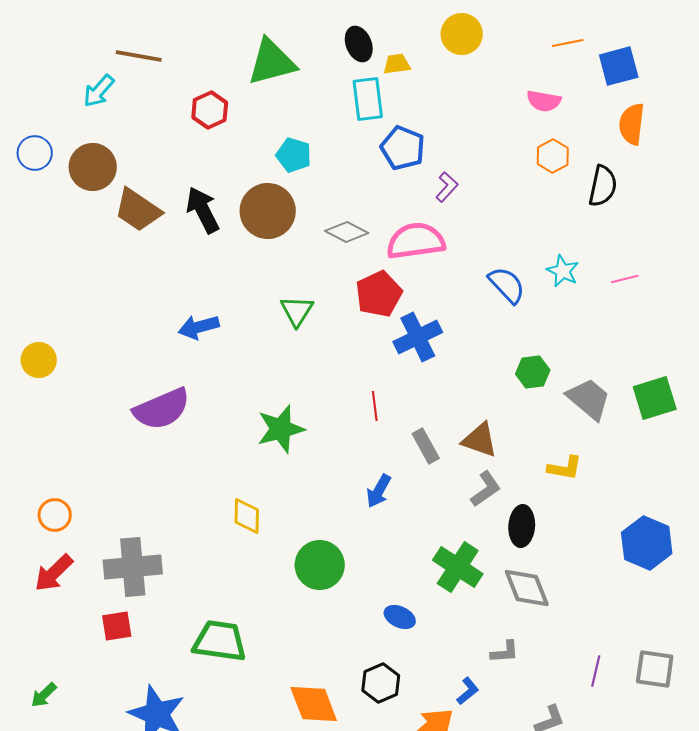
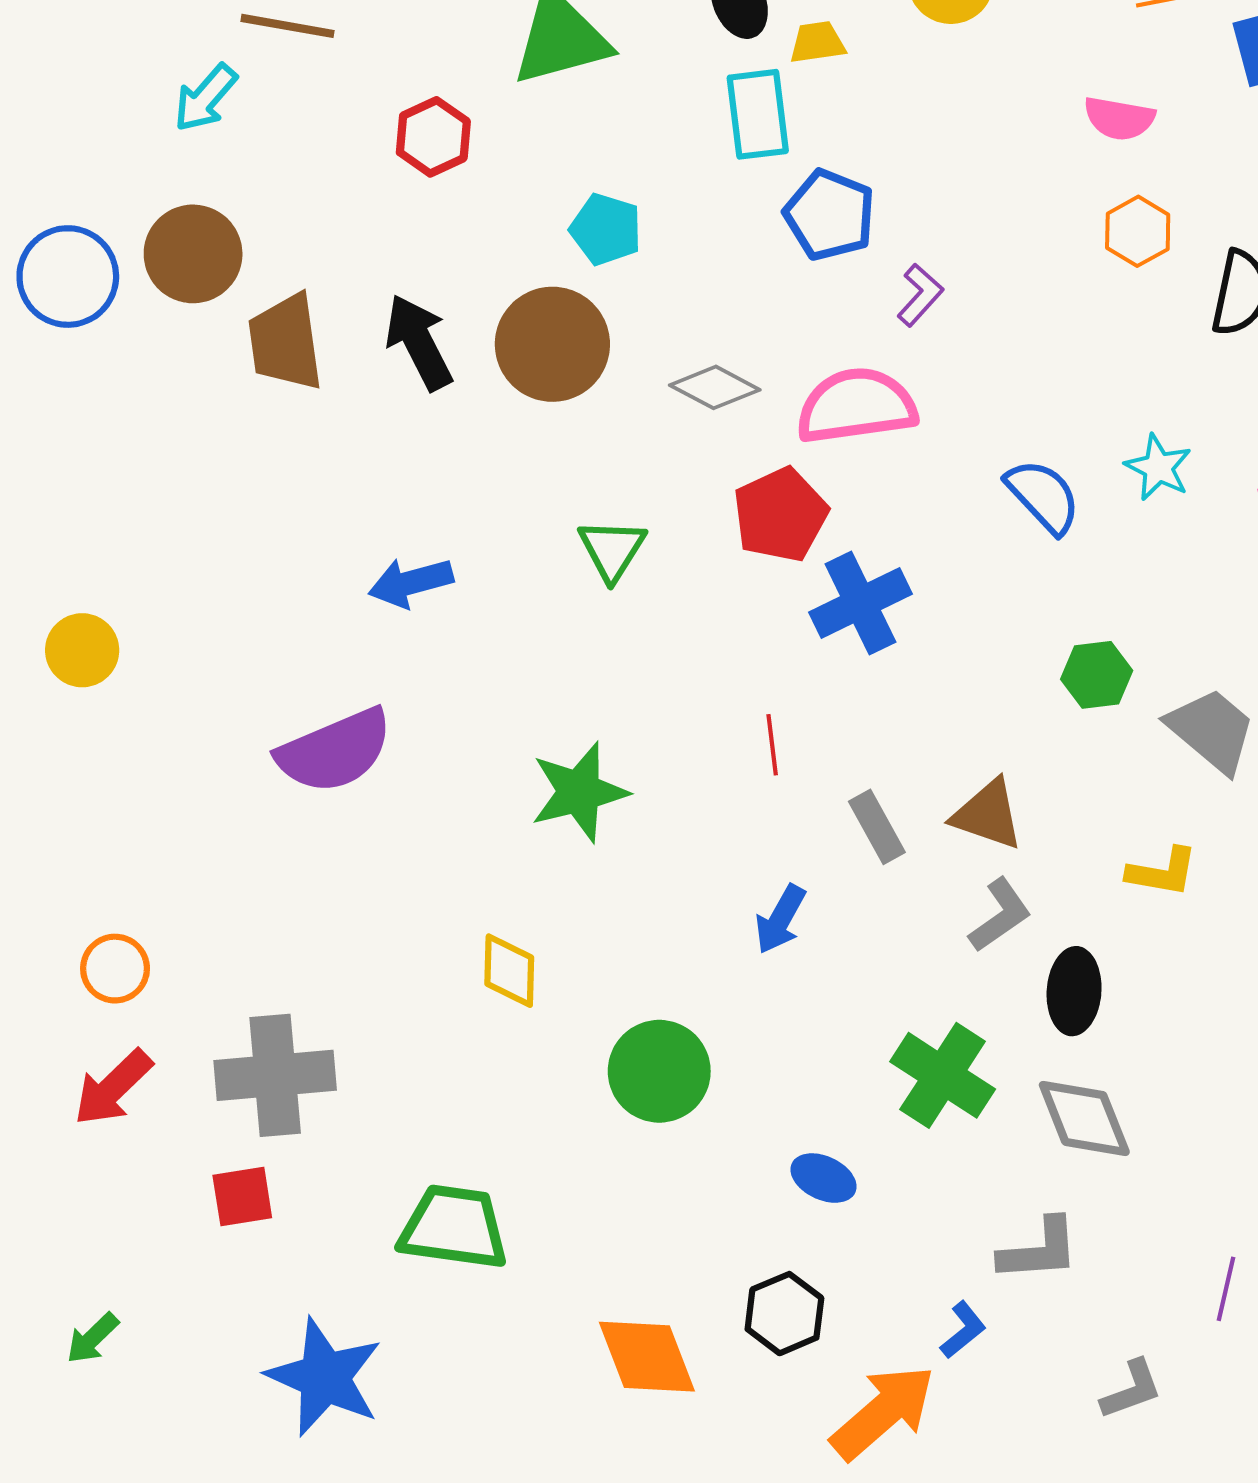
blue circle: (35, 153) -> (68, 277), moved, size x1.4
brown trapezoid: (138, 210) -> (285, 342), turned 48
gray L-shape: (505, 652) -> (1039, 1250), size x1.4

